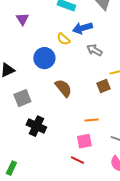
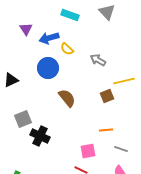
blue arrow: (82, 28) -> (49, 38), moved
gray square: (22, 98) -> (23, 119), moved
orange line: (91, 120) -> (106, 130), moved

